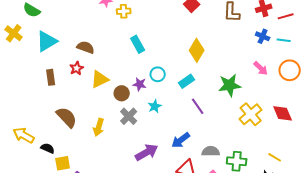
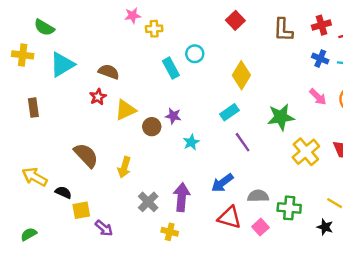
yellow cross: (14, 33) -> (23, 55), turned -30
cyan circle: (158, 74) -> (195, 54), moved
brown rectangle: (51, 77) -> (33, 108), moved
gray cross: (129, 116) -> (148, 202), moved
purple arrow: (147, 152) -> (182, 197), turned -55

